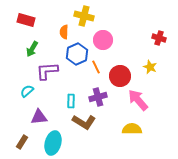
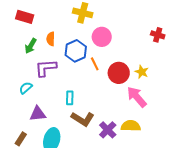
orange semicircle: (64, 32) -> (51, 39), moved
yellow star: (150, 67) -> (142, 72), moved
purple cross: (98, 97) -> (108, 130), moved, turned -30

